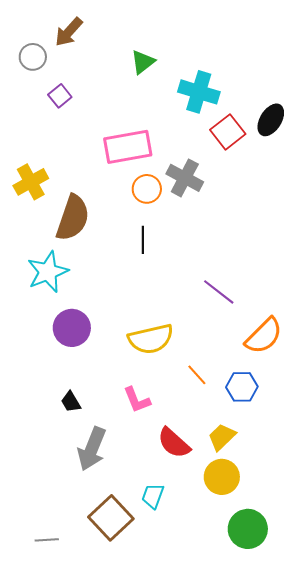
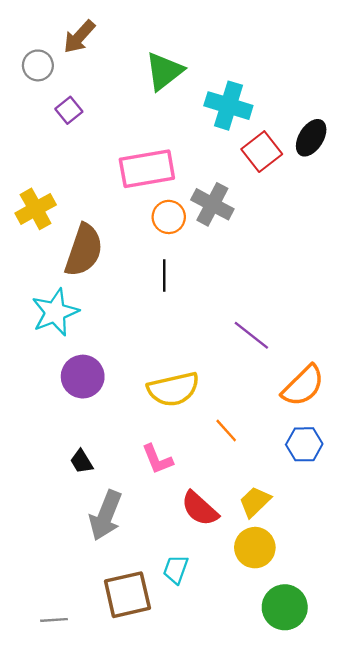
green triangle: (143, 62) -> (164, 71), size x1.4
blue hexagon: (242, 387) -> (304, 444), moved
brown square: (111, 518) -> (127, 595), turned 30

